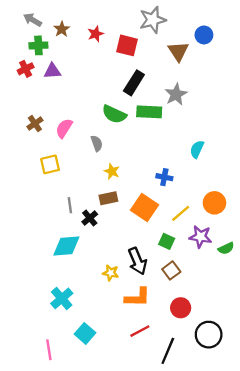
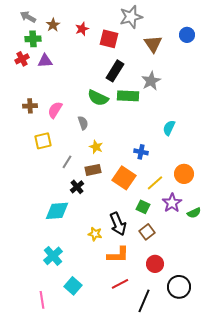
blue circle: (204, 35) -> (187, 35), moved
brown cross: (35, 124) -> (30, 106), turned 32
gray line: (70, 205) -> (67, 162), moved, turned 40
purple star: (200, 237) -> (172, 203), turned 30

